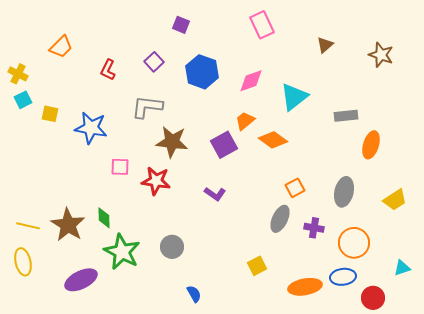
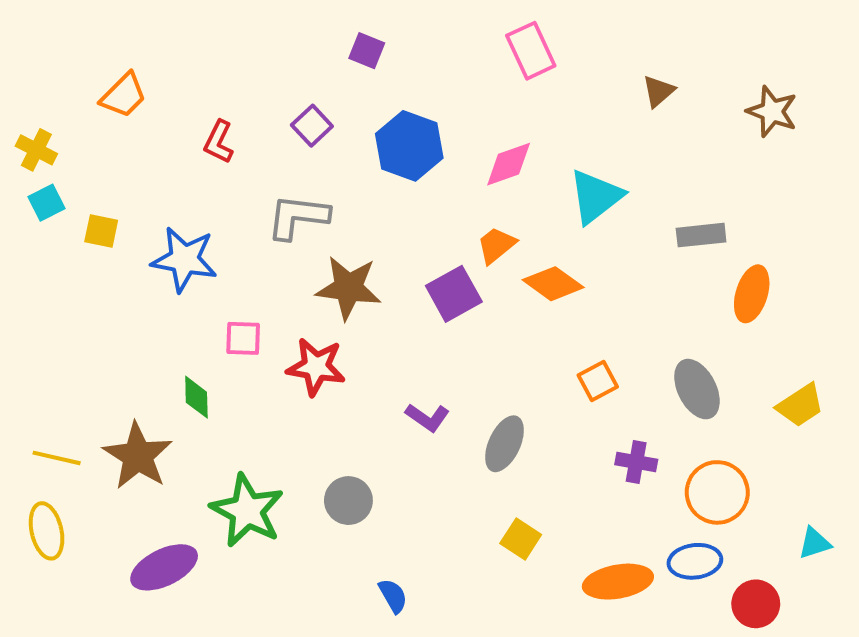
gray ellipse: (344, 192) -> (697, 389), turned -40
purple L-shape: (215, 194) -> (427, 417), moved
green diamond: (104, 218) -> (196, 397), moved
gray ellipse: (280, 219) -> (504, 444), moved
yellow square: (257, 266) -> (521, 539), turned -30

